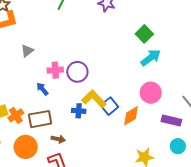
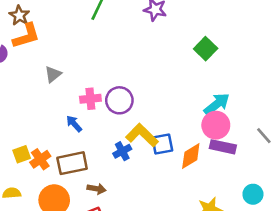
cyan arrow: (151, 58) -> (217, 104), moved
blue square: (109, 106) -> (162, 144), turned 30
blue cross: (79, 111) -> (122, 151), turned -32
purple rectangle: (171, 121) -> (223, 147), moved

